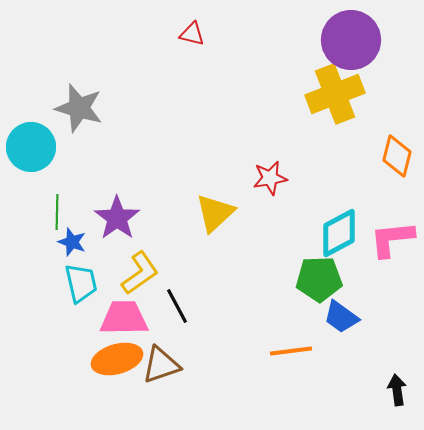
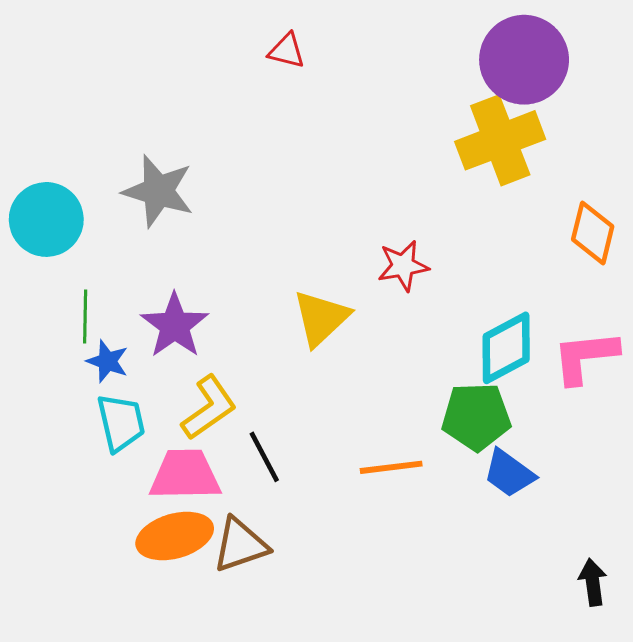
gray star: (79, 108) -> (158, 191), moved
orange line: (291, 351) -> (391, 467), moved

